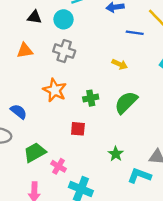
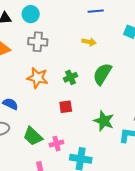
green trapezoid: (35, 152) -> (33, 136), turned -95
green star: (116, 154) -> (104, 121), size x1.5
pink cross: (59, 166) -> (56, 144), turned -32

